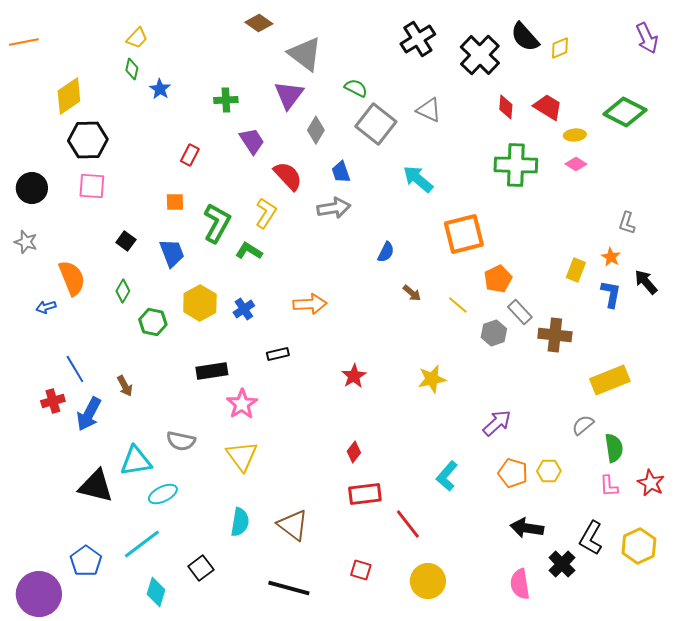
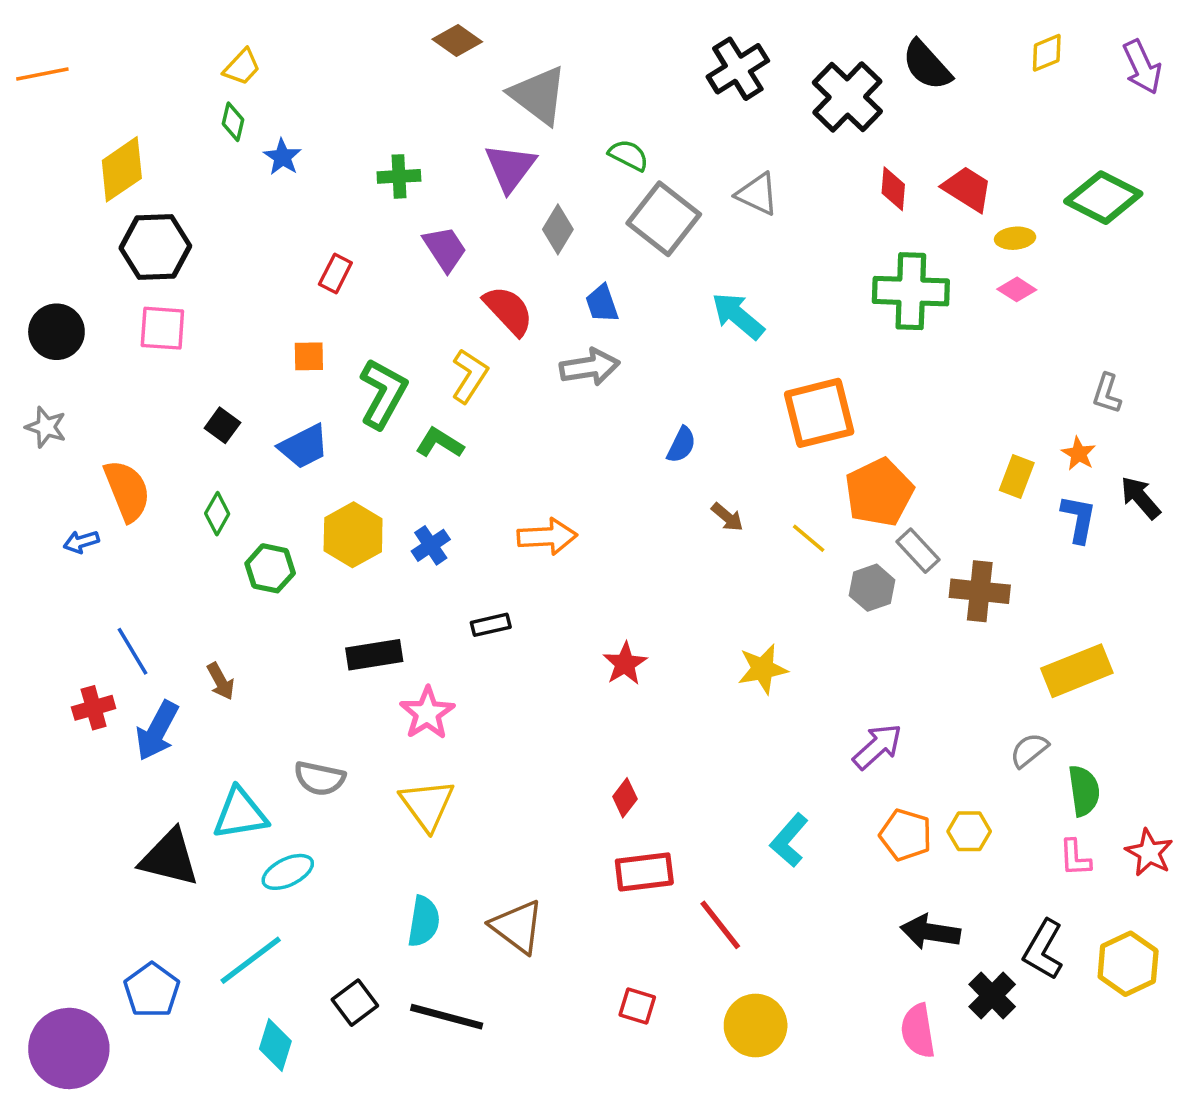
yellow diamond: (560, 48) -> (1047, 53), moved
blue trapezoid: (172, 253) -> (304, 446), turned 84
orange pentagon: (498, 279) -> (879, 492), size x1.4
black line: (289, 588) -> (447, 1017), moved

